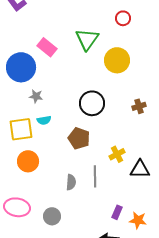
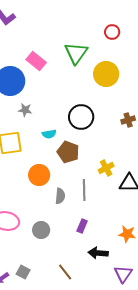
cyan semicircle: (44, 120) -> (49, 134), moved
orange circle: (28, 161) -> (39, 175), moved
purple rectangle: (117, 212) -> (82, 226), moved

